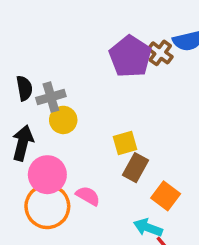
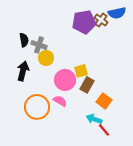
purple pentagon: (130, 56) -> (84, 22), turned 30
gray cross: (51, 97) -> (39, 45), turned 35
pink circle: (47, 175) -> (65, 80), moved

